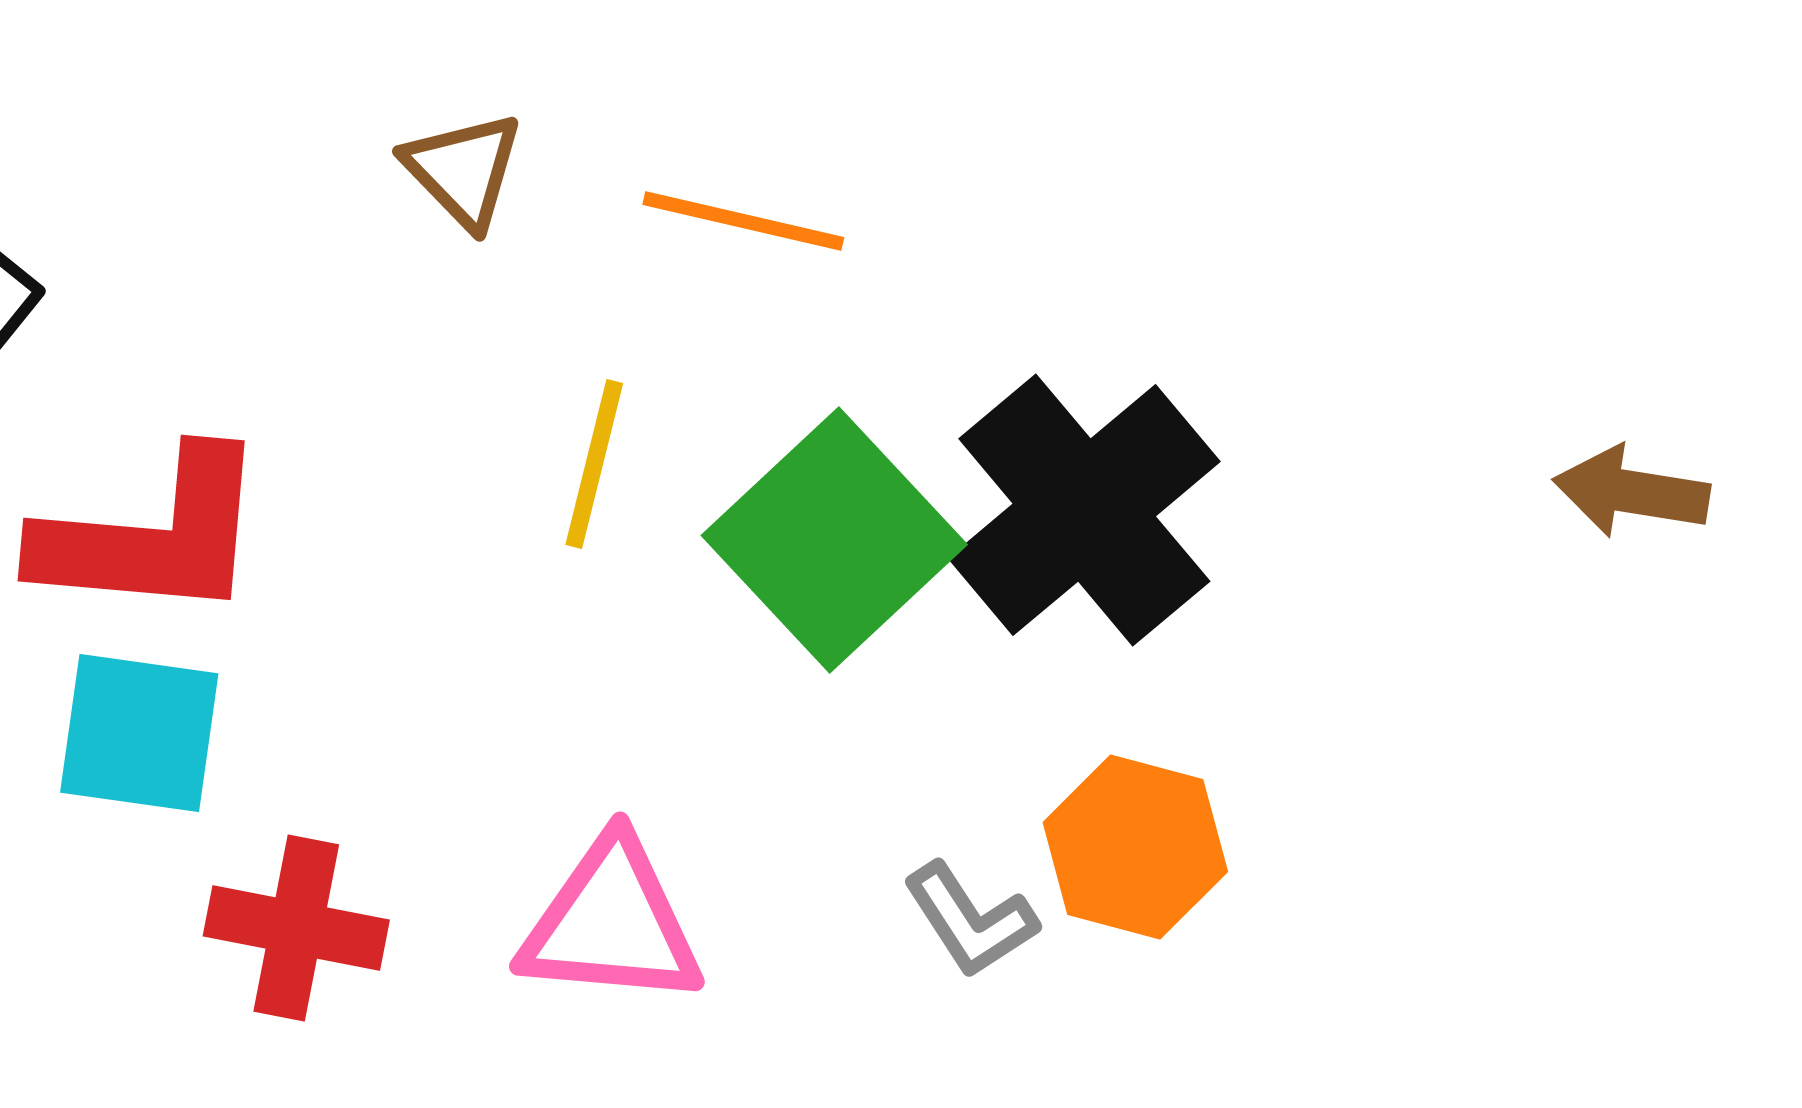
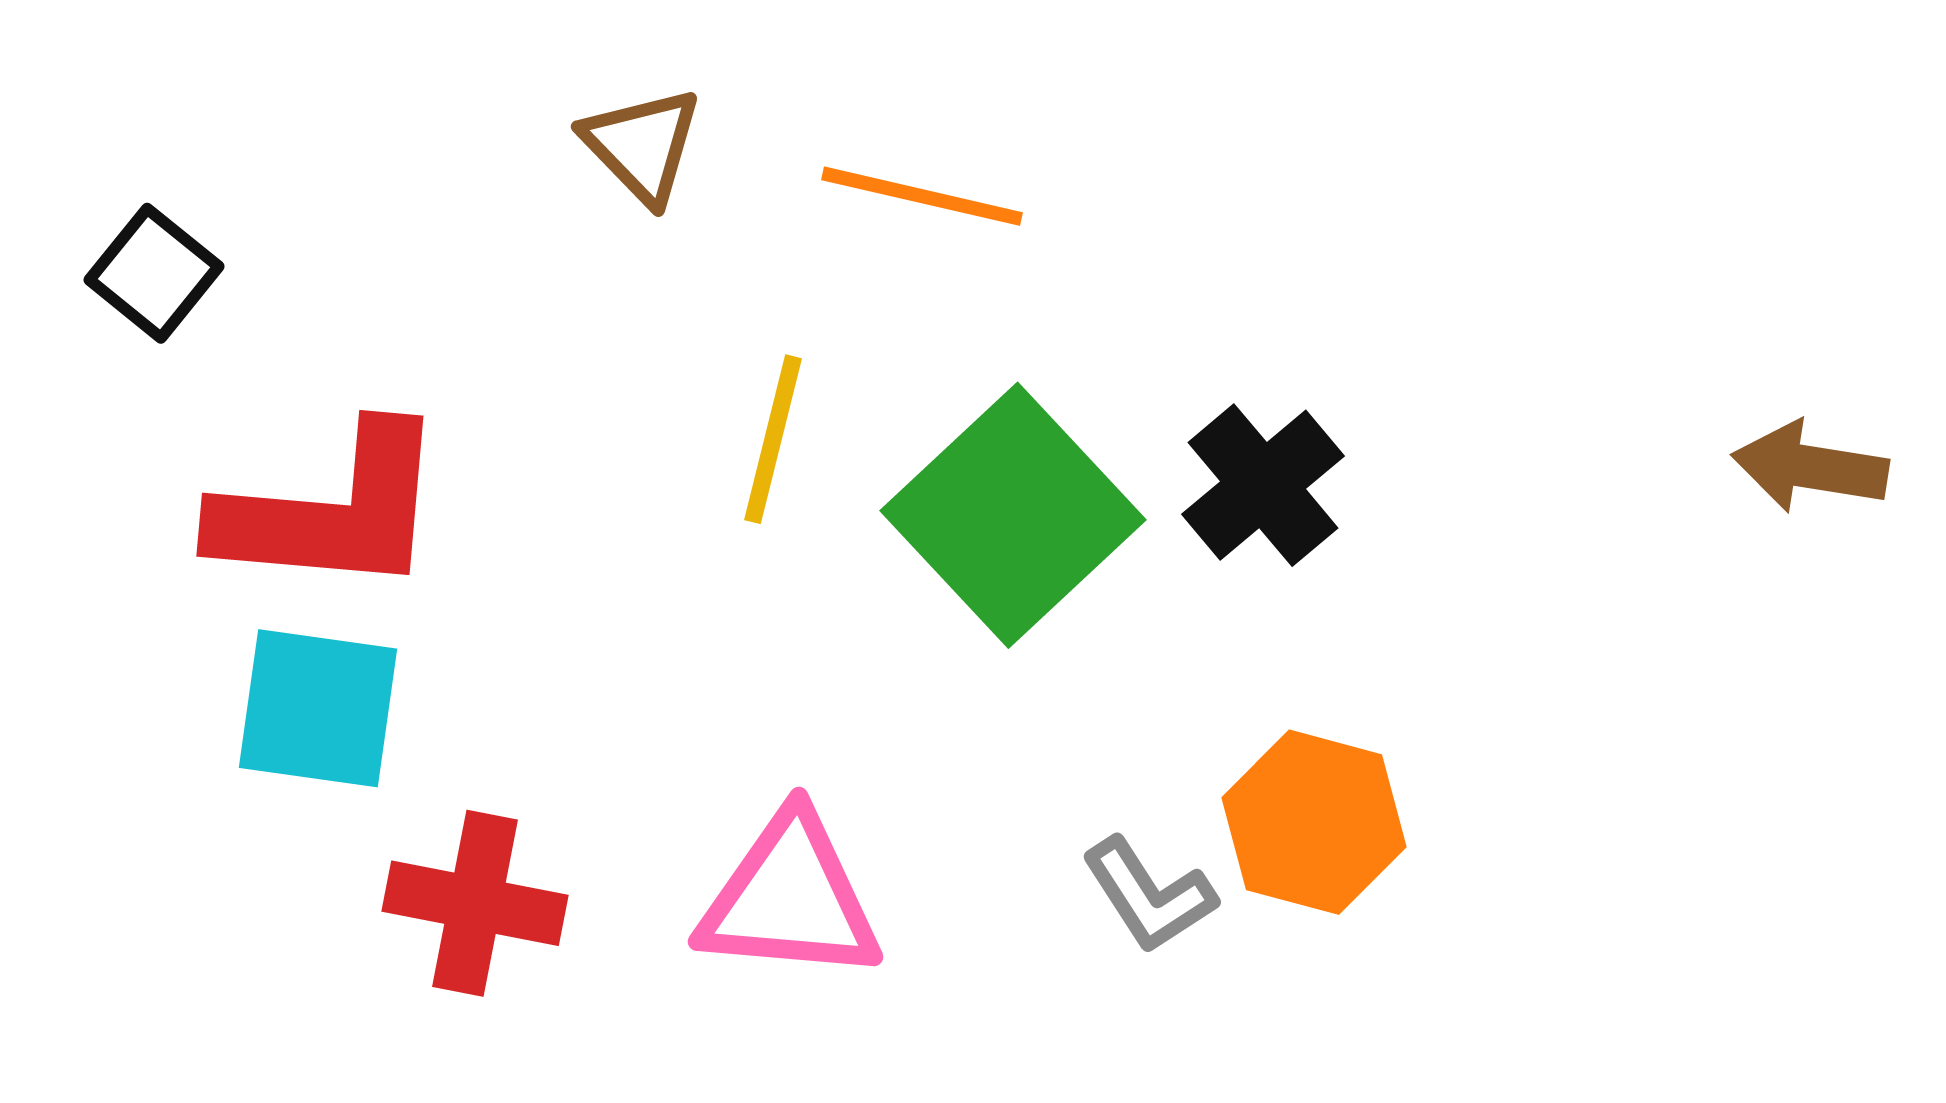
black cross: (1084, 510) -> (1263, 485), size x0.6

